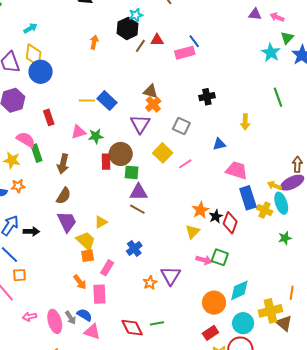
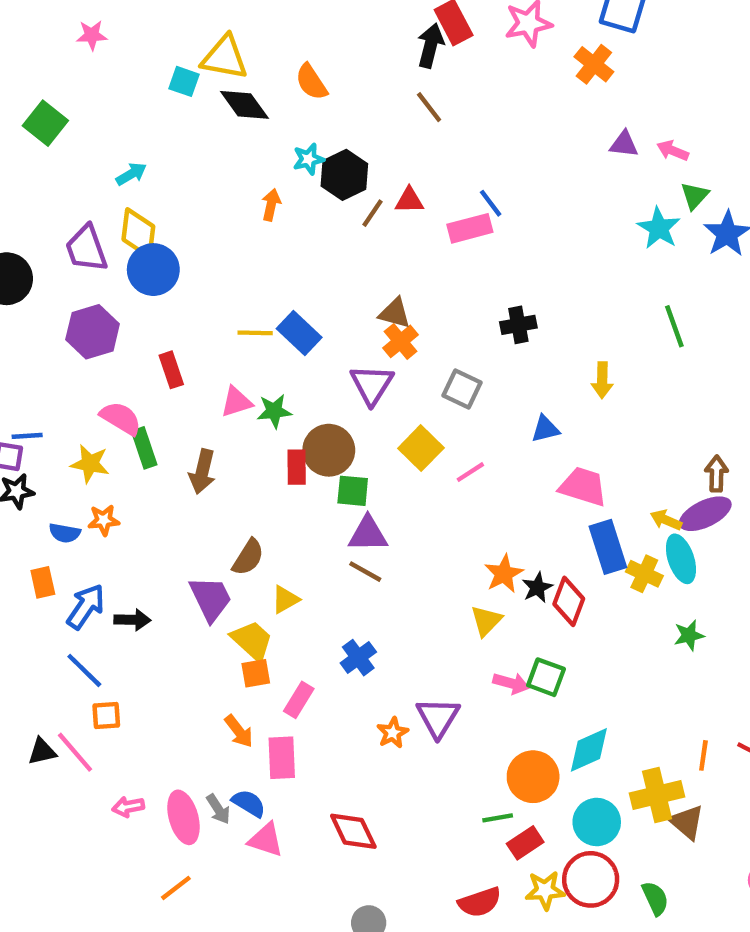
cyan star: (136, 15) -> (308, 159), moved
brown semicircle: (64, 196) -> (248, 557), moved
green line: (157, 323) -> (498, 818), moved

